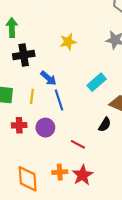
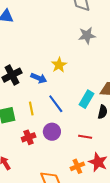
yellow star: (68, 42) -> (59, 65), moved
blue arrow: (48, 78) -> (39, 78), moved
cyan rectangle: (97, 82) -> (86, 99), moved

